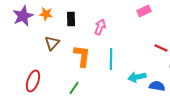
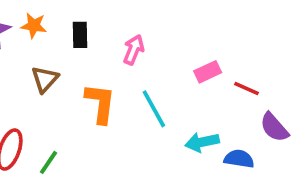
pink rectangle: (144, 11) -> (208, 72), moved
cyan line: (111, 59) -> (154, 109), turned -30
green line: (74, 88) -> (49, 162), moved

